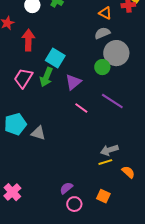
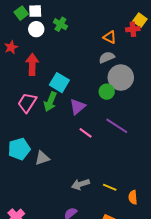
gray triangle: (38, 133) -> (42, 158), turned -35
gray arrow: (109, 150) -> (81, 184), moved
yellow line: (105, 162) -> (110, 187), turned 40
orange semicircle: (128, 172) -> (133, 197), turned -136

